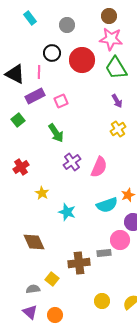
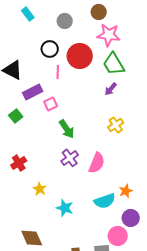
brown circle: (109, 16) -> (99, 12), moved
pink line: (39, 72) -> (58, 72), moved
pink square: (61, 101) -> (51, 104), moved
purple arrow: (117, 101) -> (111, 89), moved, turned 72
green arrow: (56, 133) -> (67, 129), moved

